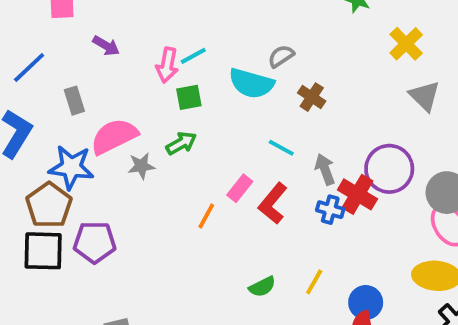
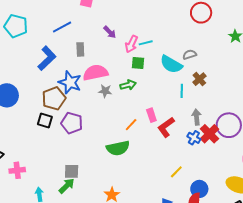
purple arrow: (106, 46) -> (110, 32), moved
cyan line: (281, 148) -> (182, 91), moved, turned 48
pink rectangle: (240, 188) -> (151, 115), turned -72
black square: (43, 251) -> (45, 120), size x0.7
green semicircle: (262, 287) -> (118, 148), moved, size x1.6

